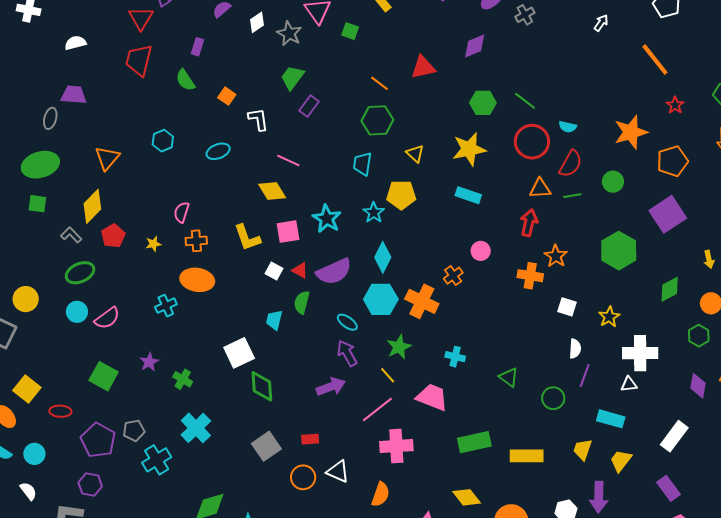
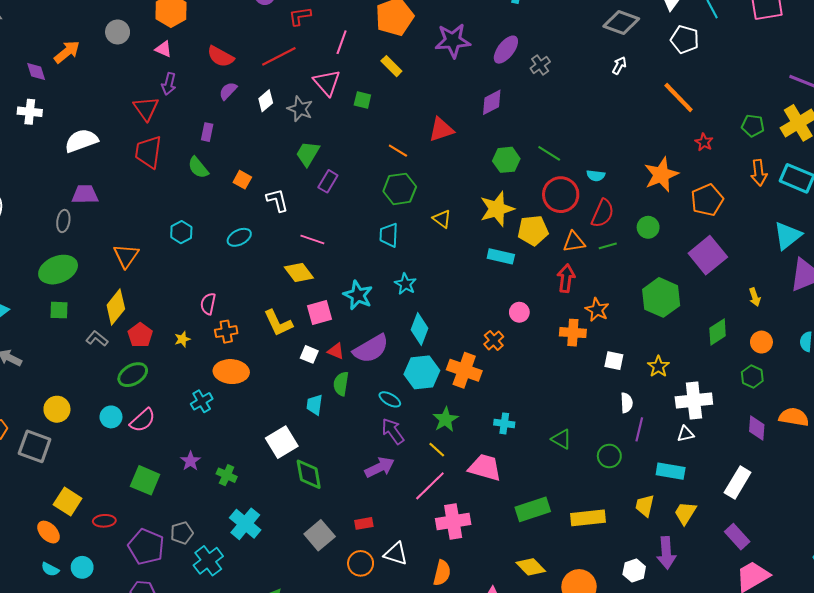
white semicircle: (75, 43) -> (81, 141), size x1.5
yellow pentagon: (401, 195) -> (533, 230), moved
green ellipse: (80, 273) -> (133, 375), moved

